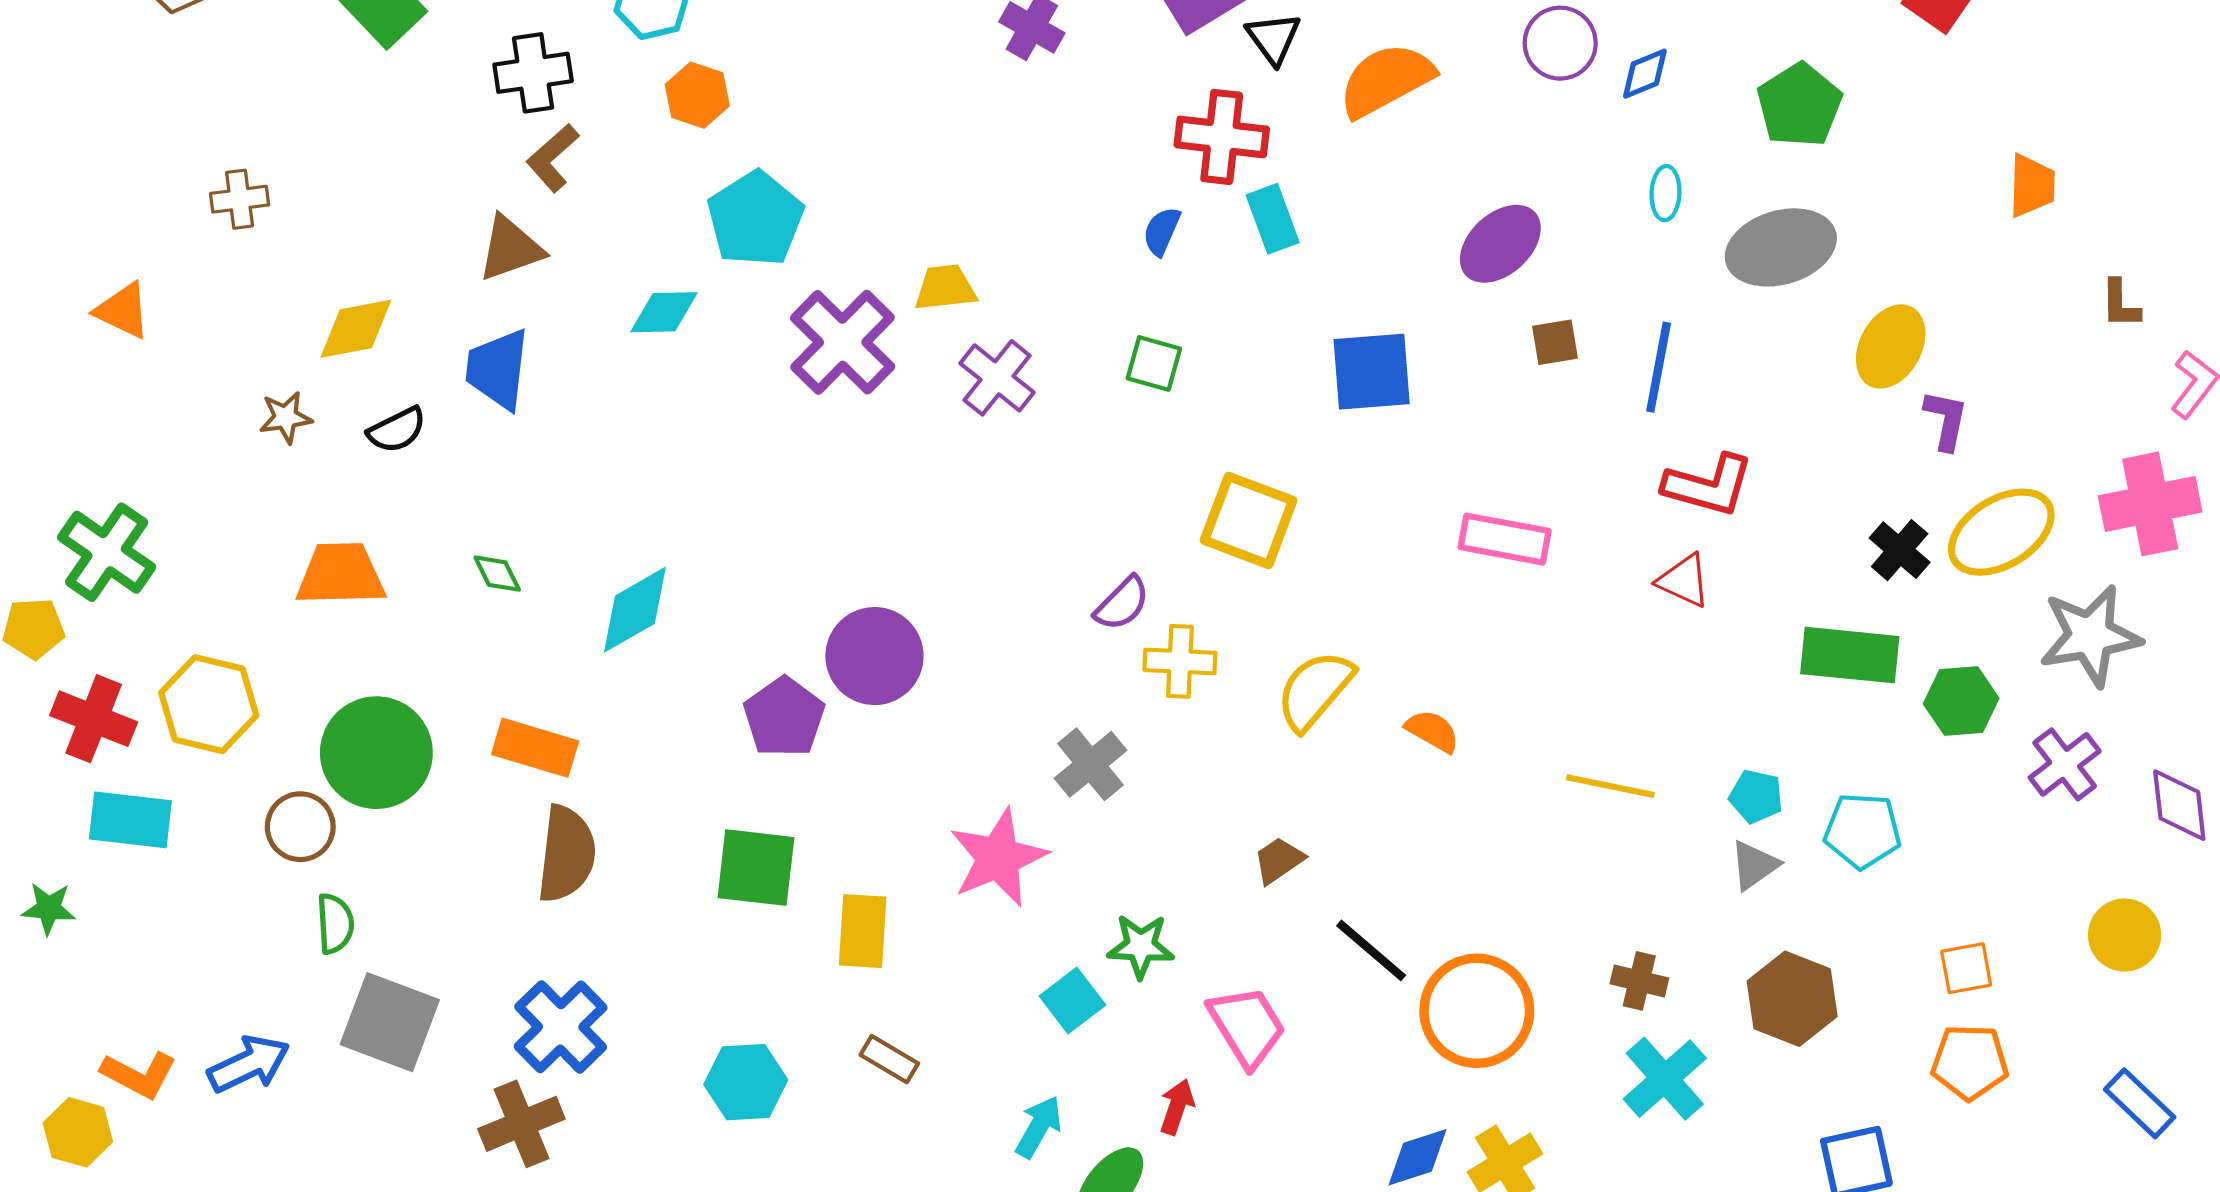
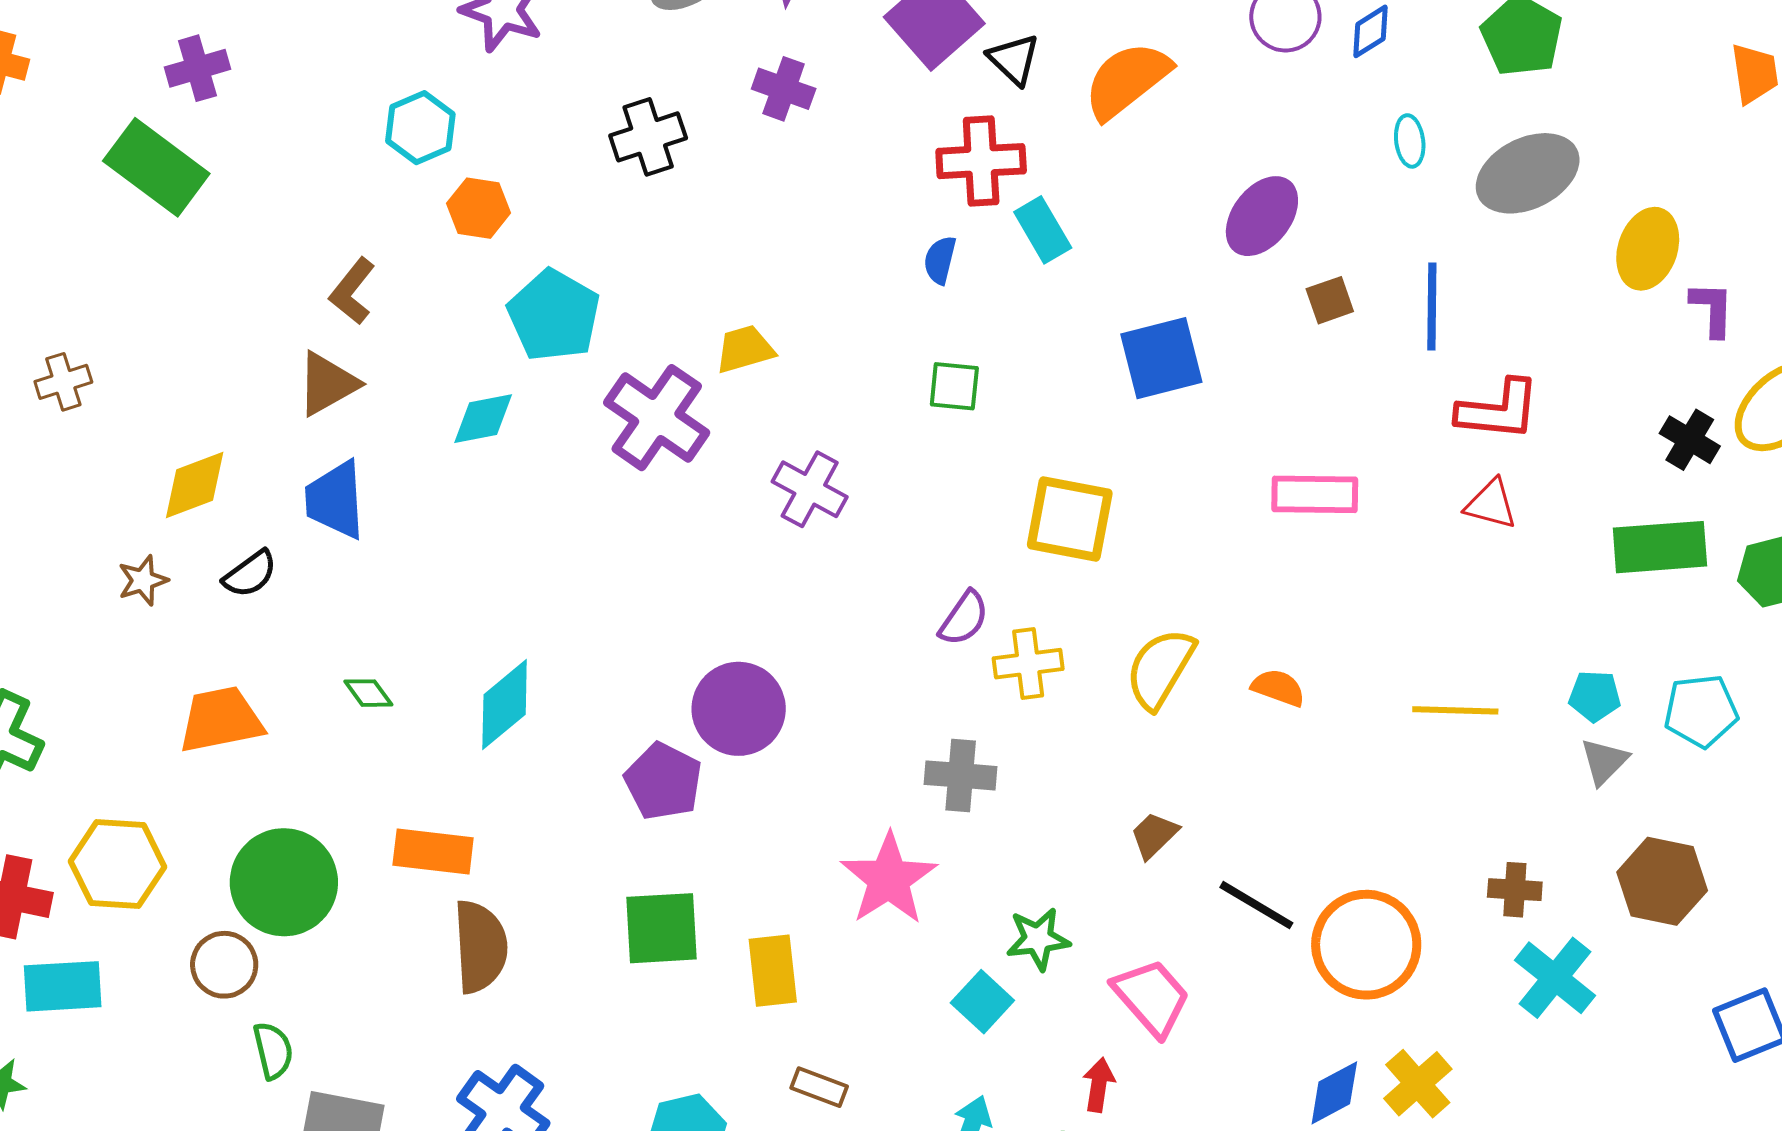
black cross: (533, 73) -> (648, 137), moved
purple cross: (997, 378) -> (810, 489), moved
gray cross: (1090, 764) -> (961, 775), turned -36

